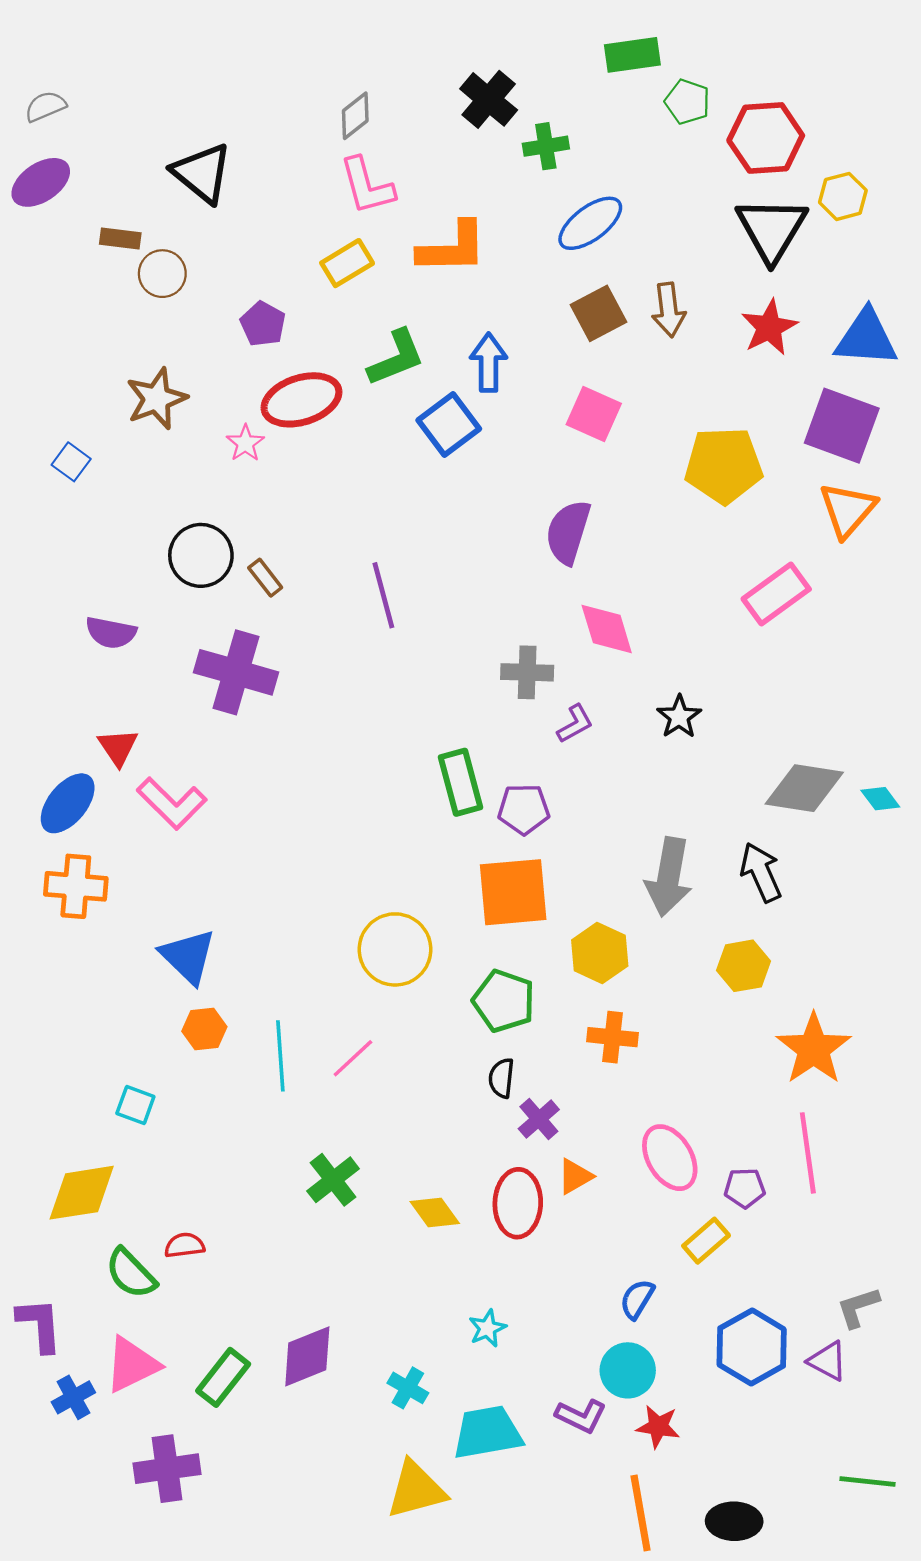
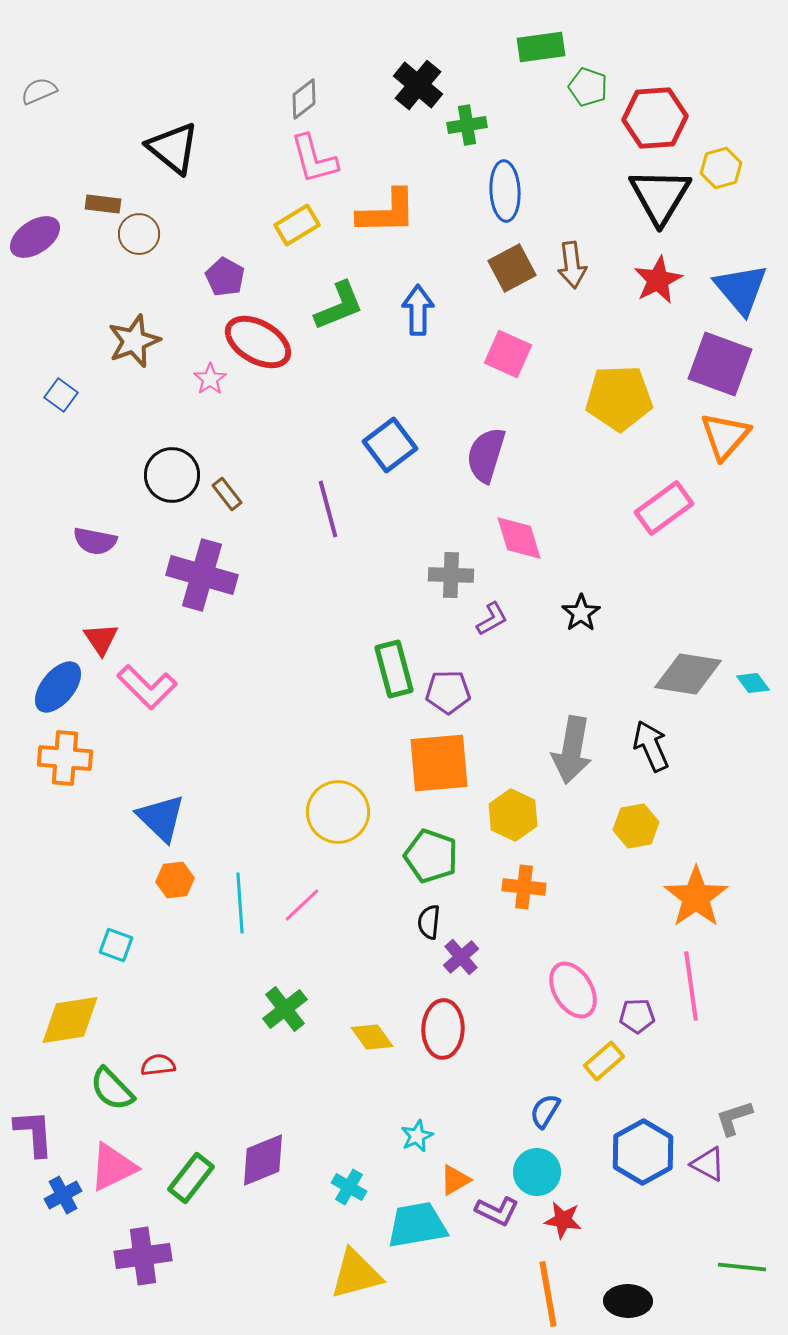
purple ellipse: (41, 182) -> (35, 237), moved
blue ellipse: (590, 223) -> (505, 191), turned -56
blue triangle: (866, 338) -> (741, 289), turned 46
red ellipse: (301, 400) -> (258, 342), turned 48
blue square: (449, 424) -> (390, 445), moved
orange triangle: (575, 1176) -> (455, 1180), moved

